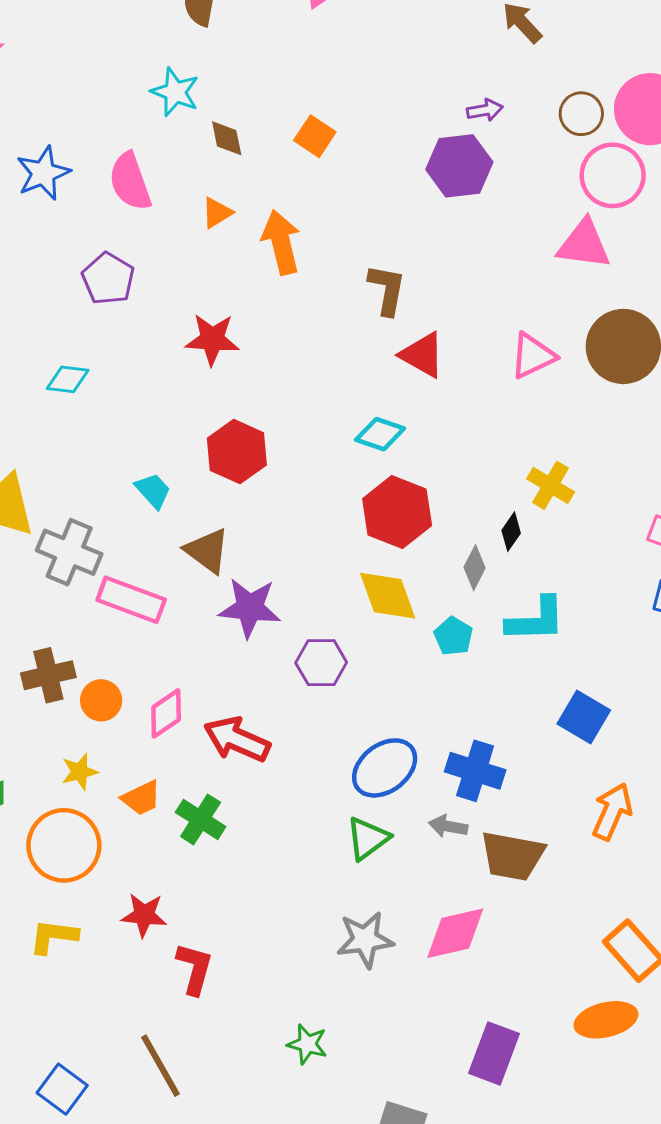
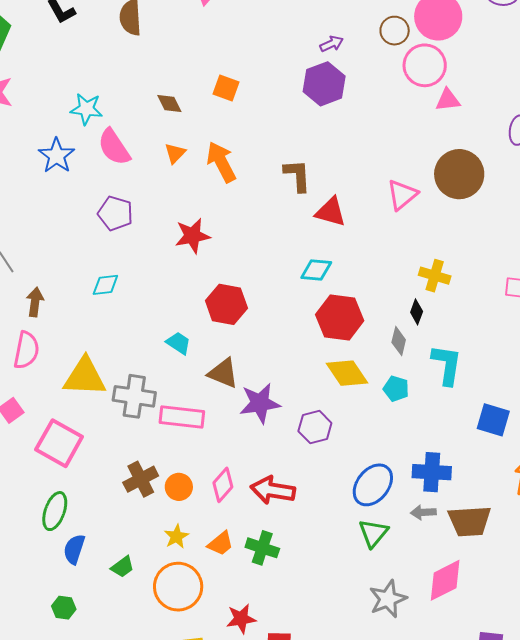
cyan star: (175, 92) -> (86, 109), moved
pink triangle: (584, 244) -> (448, 100), moved, size x0.7
cyan L-shape: (536, 620) -> (447, 365), turned -66

